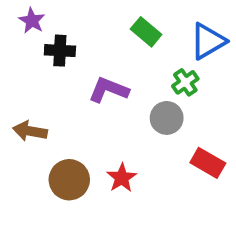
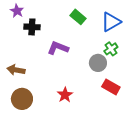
green cross: (185, 82) -> (111, 49), moved
gray circle: (167, 118) -> (98, 63), moved
brown circle: (69, 180) -> (22, 99), moved

